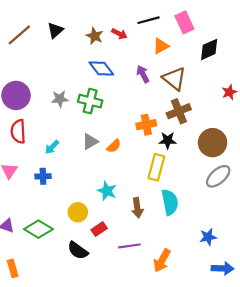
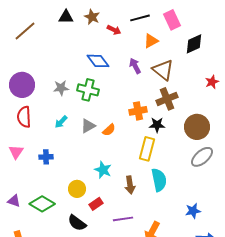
black triangle: (55, 30) -> (66, 17), moved, turned 42
brown star: (95, 36) -> (92, 17), moved
cyan arrow: (52, 147) -> (61, 122), moved

